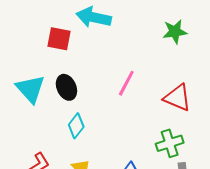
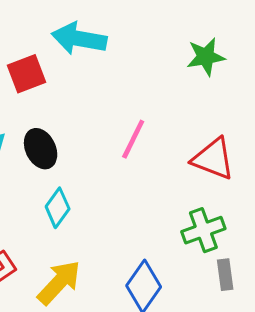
red square: (59, 39) -> (27, 74), turned -30

